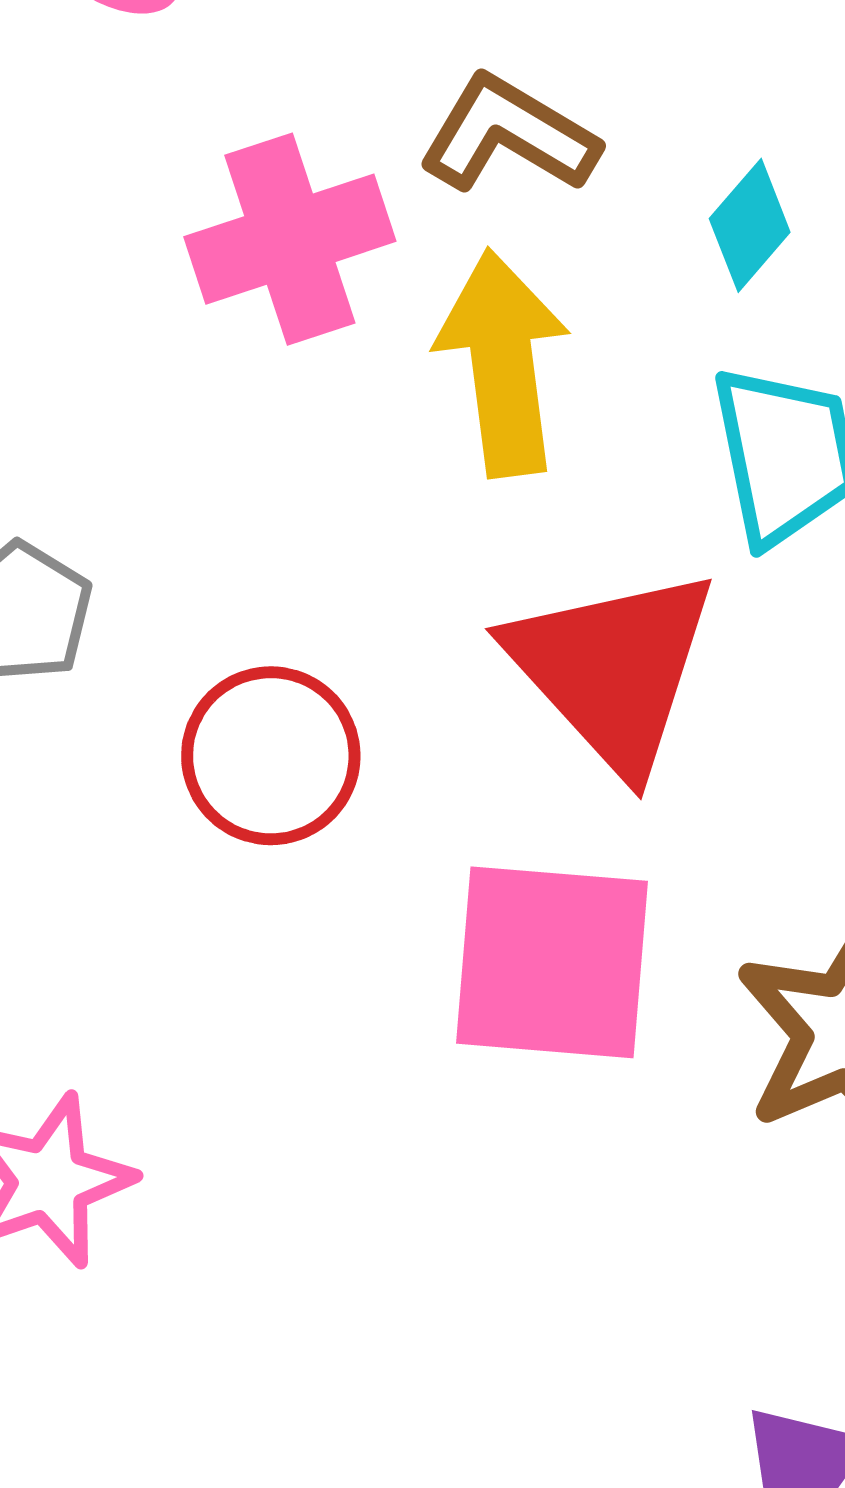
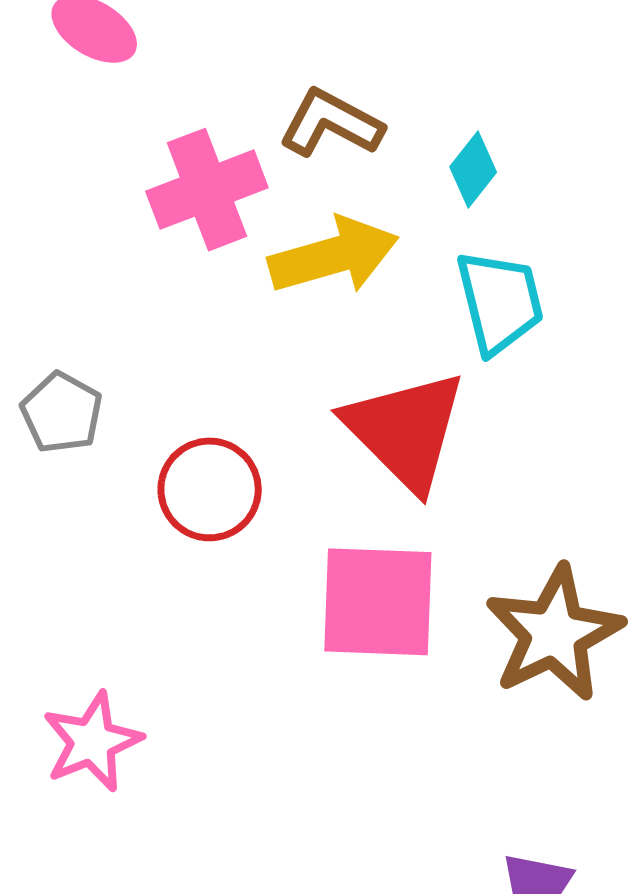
yellow arrow: (503, 363) -> (334, 256), turned 84

